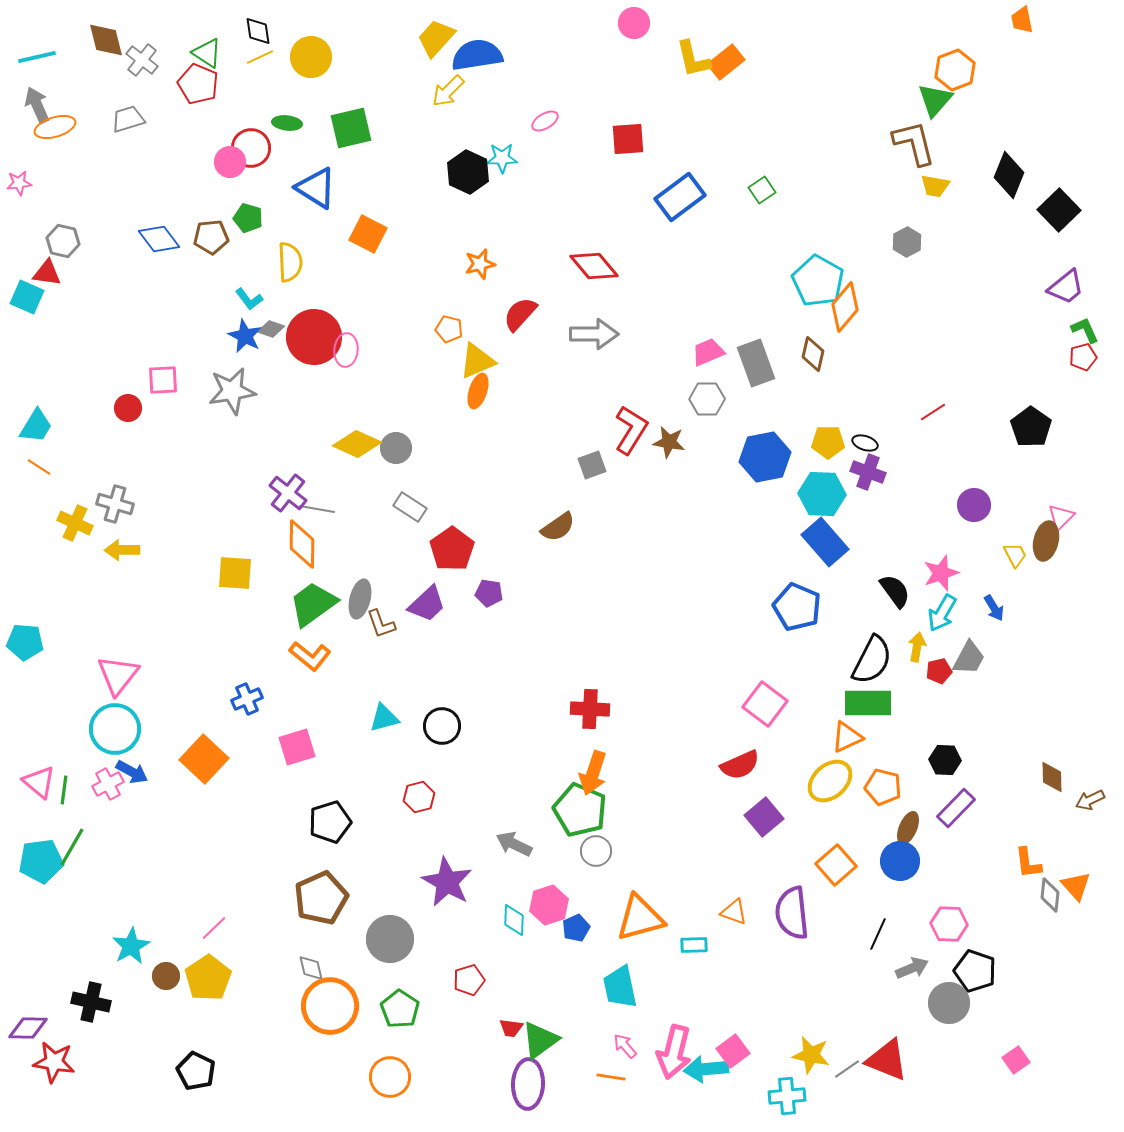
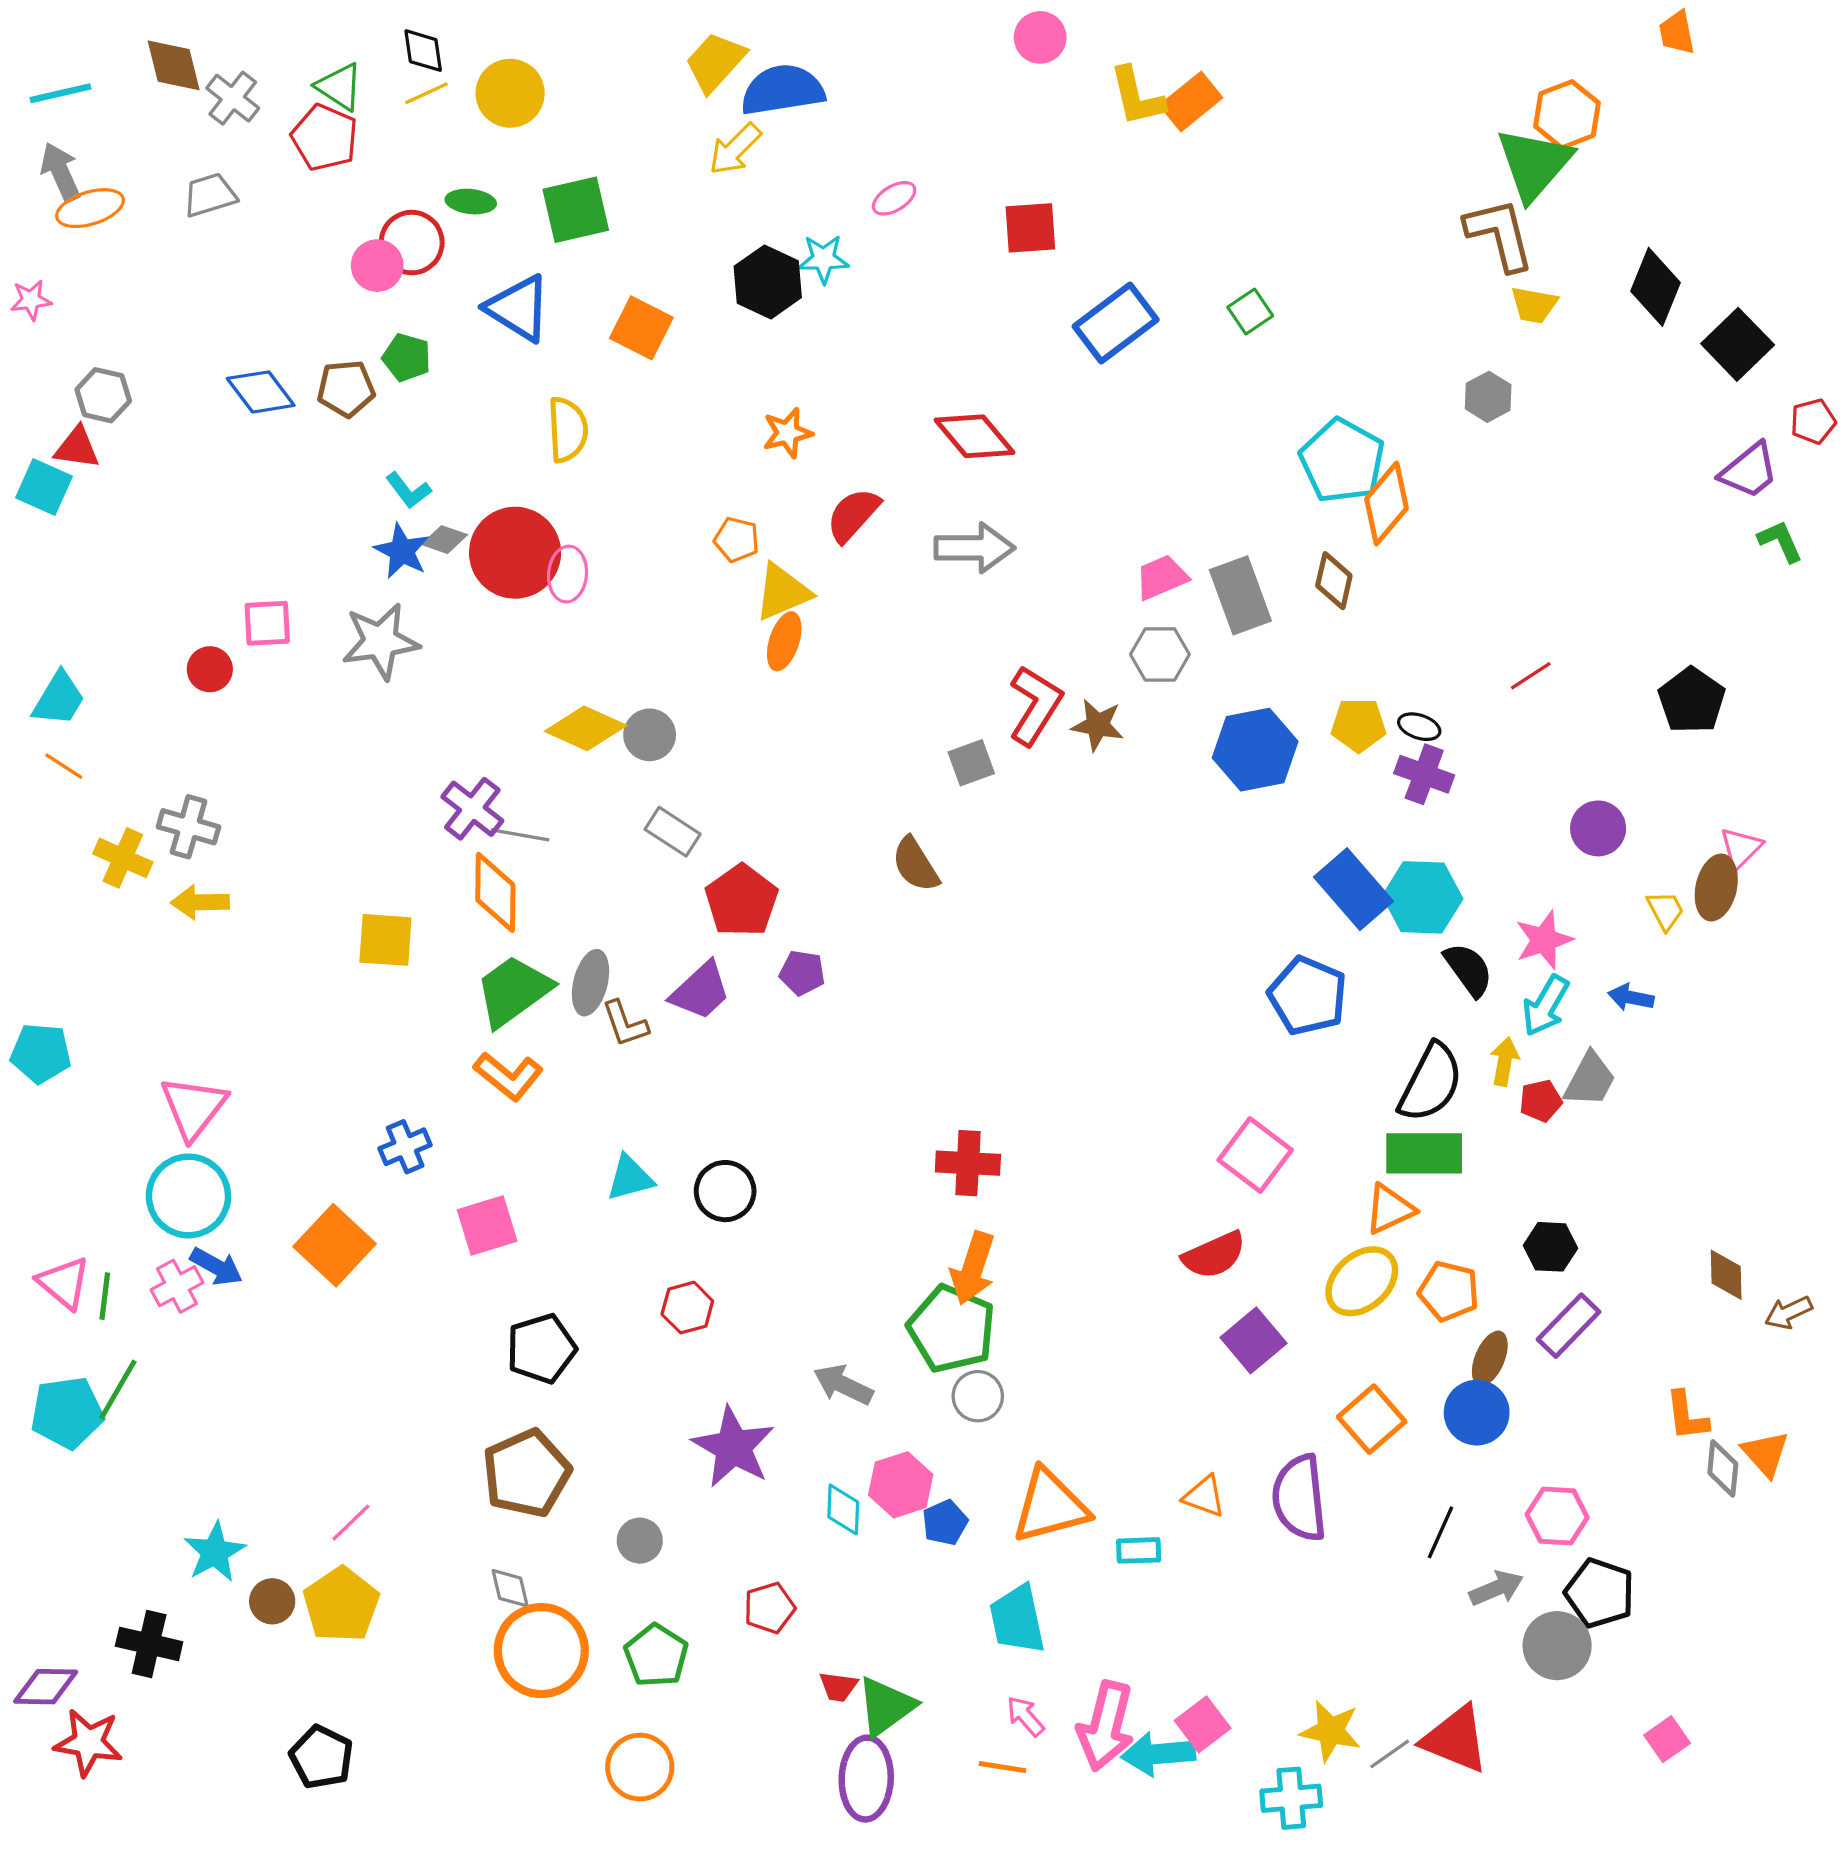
green triangle: (935, 100) -> (1534, 164), size x1.4
orange square: (368, 234) -> (641, 328), moved
yellow semicircle: (290, 262) -> (568, 430), moved
red pentagon: (1083, 357) -> (1813, 421), moved
cyan hexagon: (822, 494) -> (1423, 897), moved
brown semicircle: (558, 527) -> (915, 865), turned 93
blue arrow: (994, 608) -> (1631, 997), turned 132
gray circle: (390, 939) -> (640, 1541), size x0.6

